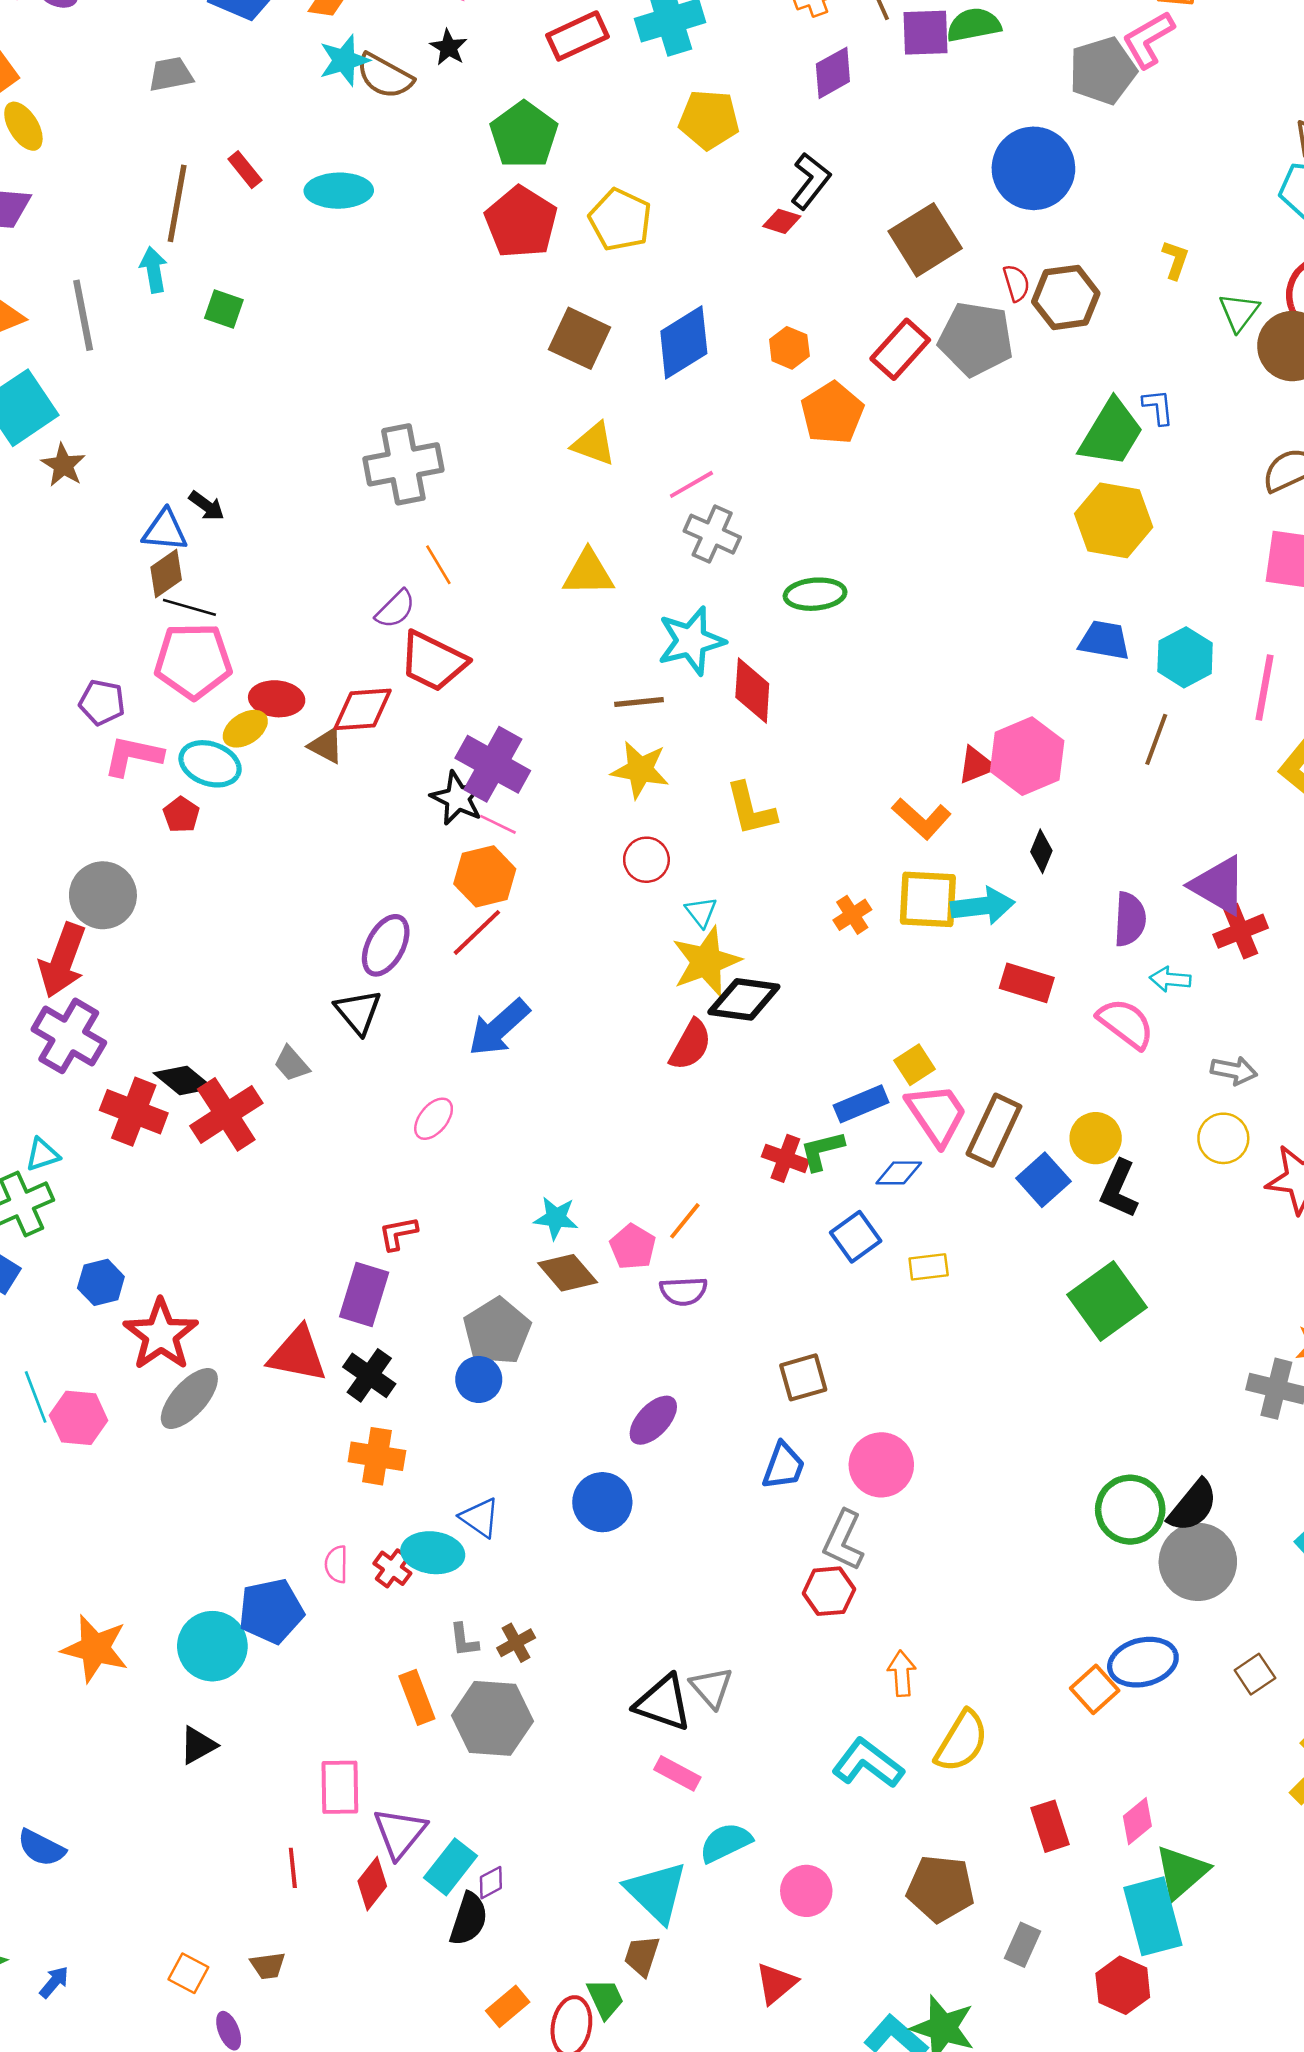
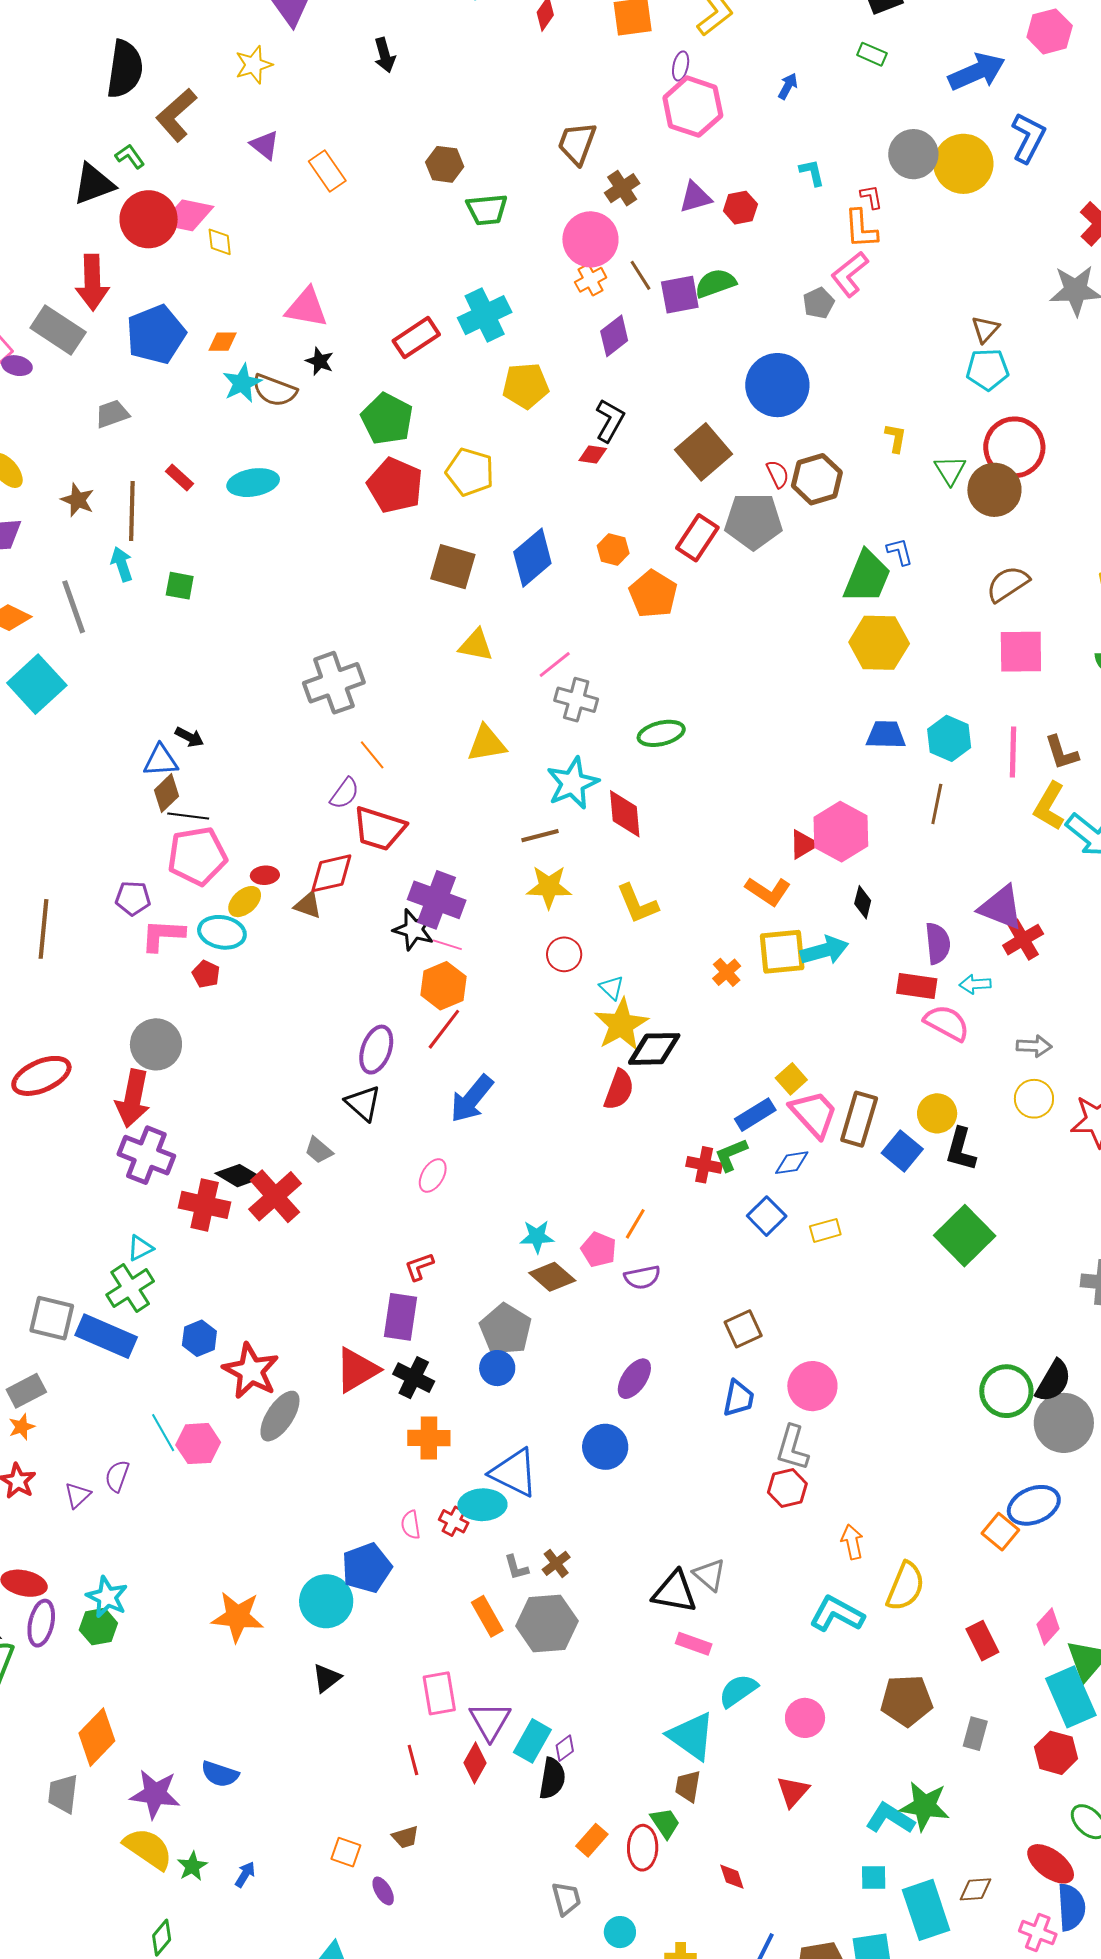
gray pentagon: (1103, 71) -> (819, 303), size x0.6
brown star: (63, 465) -> (78, 500), moved
red ellipse: (277, 699) -> (265, 875), size x0.7
red rectangle: (1027, 983) -> (917, 986), moved
red triangle: (298, 1354) -> (357, 1370), turned -33
blue triangle: (480, 1518) -> (514, 1473), size x1.6

